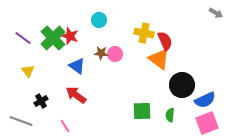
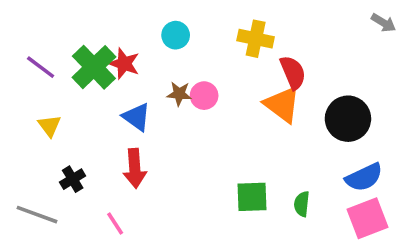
yellow cross: (144, 33) -> (256, 39), moved
black circle: (182, 85) -> (348, 119), moved
red arrow: (76, 95) -> (135, 168), turned -130

